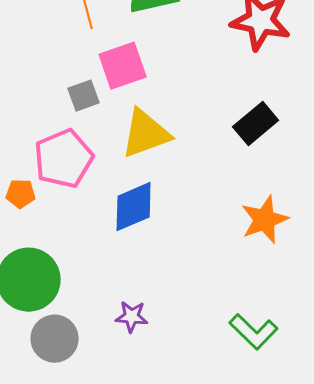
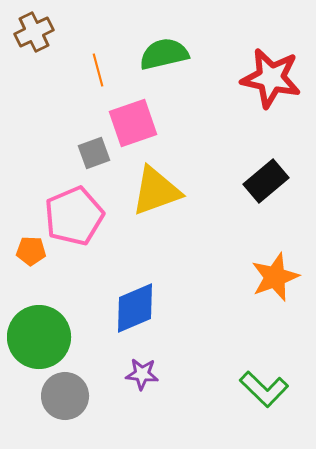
blue diamond: (134, 207) -> (135, 308), moved

